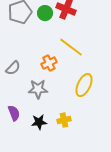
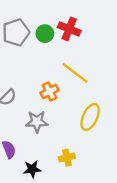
black star: (39, 122) -> (32, 169), moved

